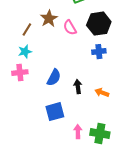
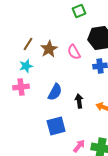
brown star: (49, 19) -> (49, 49), moved
pink semicircle: (70, 28) -> (74, 52), moved
pink arrow: (78, 132) -> (79, 146), turned 40

